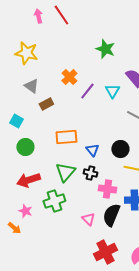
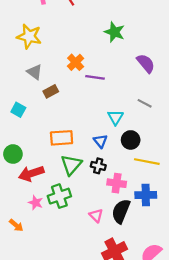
purple line: (87, 91) -> (95, 77), turned 60
cyan triangle: (112, 91) -> (116, 117), moved
orange rectangle: (66, 137) -> (62, 138), moved
green circle: (25, 147) -> (13, 154), moved
pink star: (25, 211) -> (36, 203), moved

